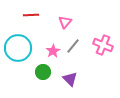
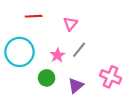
pink cross: (103, 45) -> (111, 77), moved
purple triangle: (70, 79) -> (76, 86), turned 35

